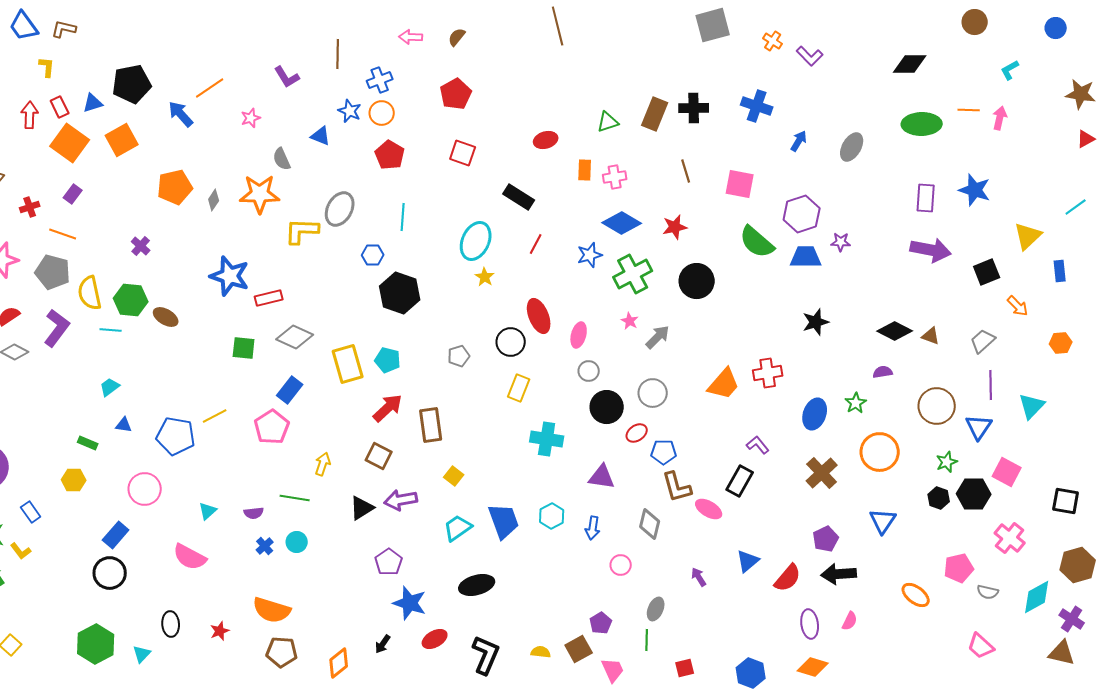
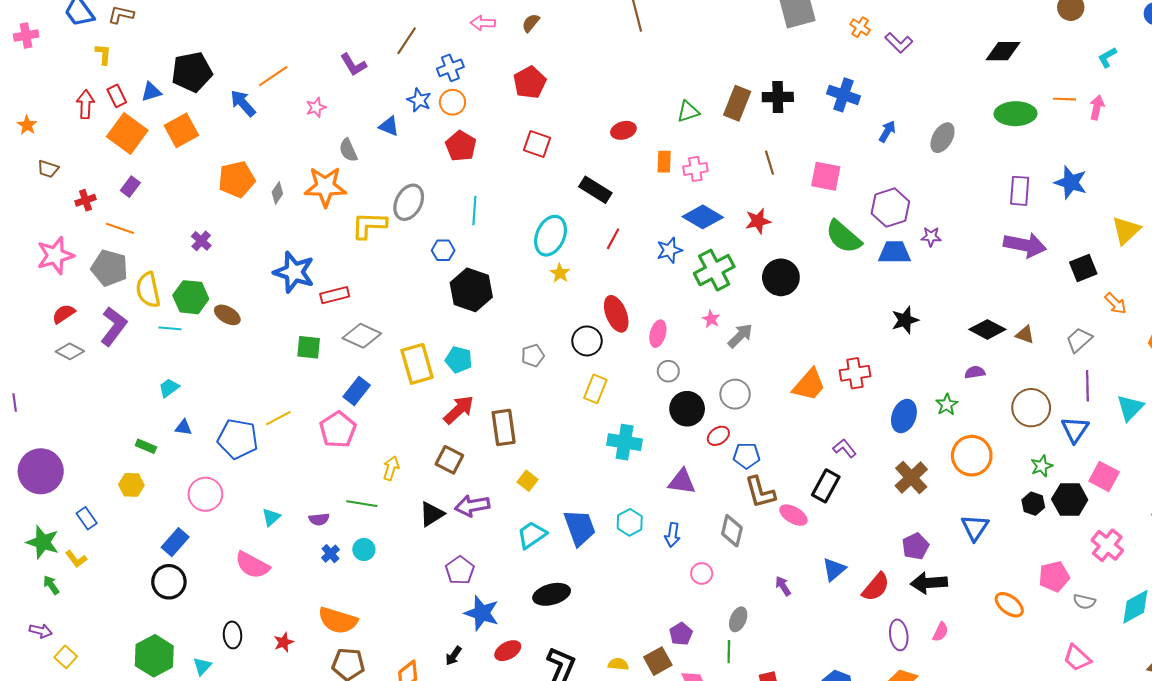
brown line: (338, 54) -> (407, 41), turned 32

